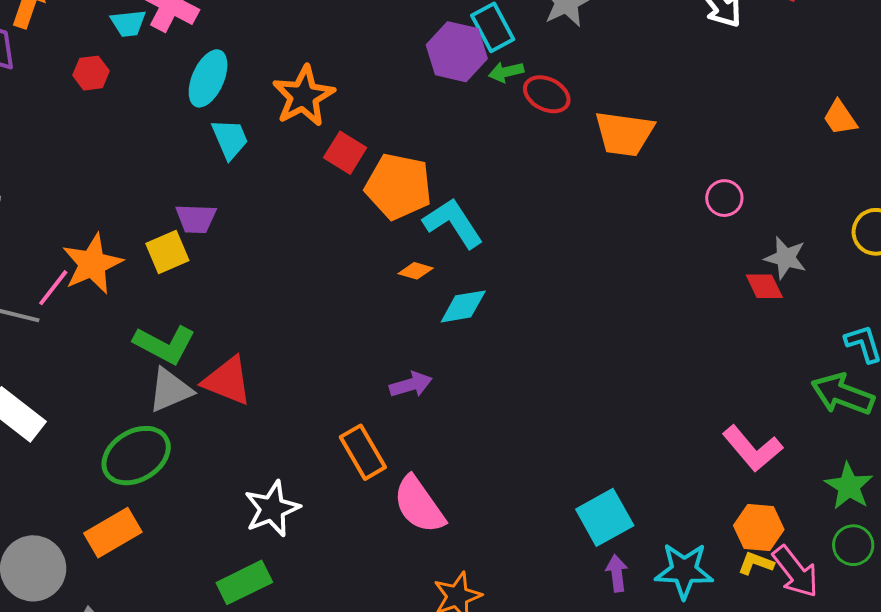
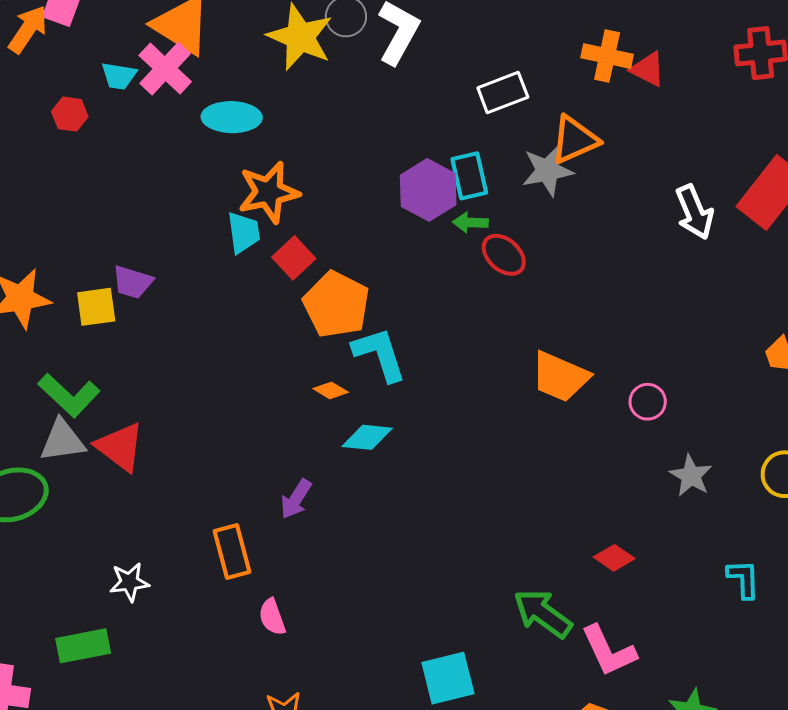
cyan ellipse: (208, 78) -> (232, 117), moved, turned 52
orange trapezoid: (624, 134) -> (560, 377), moved
cyan trapezoid: (230, 139) -> (243, 232), moved
red diamond: (764, 286) -> (614, 558), moved, turned -45
purple arrow: (411, 385) -> (296, 499), turned 123
green arrow: (843, 394) -> (543, 613), moved
pink semicircle: (419, 505) -> (272, 617), size x0.6
white star: (272, 509) -> (129, 582), size x0.7

